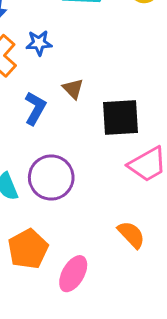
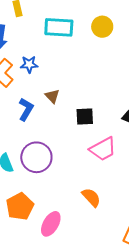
black square: (120, 117) -> (85, 116), size x0.7

